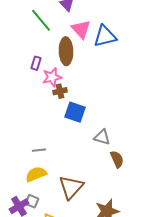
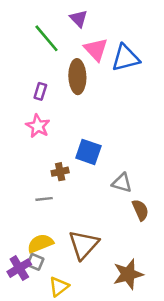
pink star: (52, 77) -> (38, 126), moved, turned -30
brown cross: (60, 91) -> (60, 172), moved
yellow semicircle: (36, 174) -> (40, 243), moved

